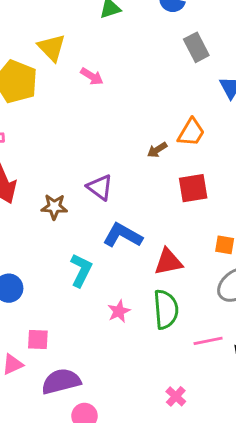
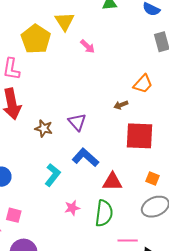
orange trapezoid: (191, 132) -> (143, 84), moved
red square: (193, 188) -> (139, 136), size x1.4

